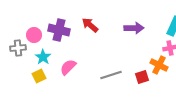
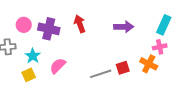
red arrow: (90, 25) -> (80, 24), turned 30
pink circle: (34, 35) -> (24, 25), moved
red square: (142, 77) -> (123, 68), moved

